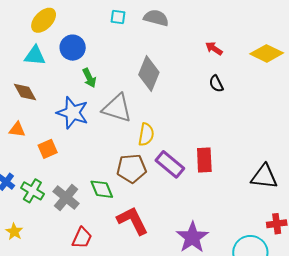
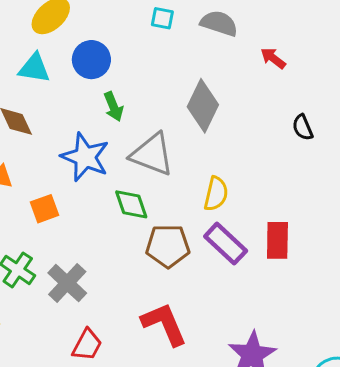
red arrow: (214, 48) -> (273, 58), moved
yellow semicircle: (146, 134) -> (216, 194), moved
green diamond: (102, 189) -> (131, 204), moved

